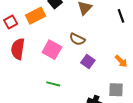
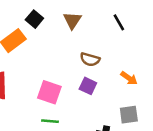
brown semicircle: (77, 39) -> (90, 59), moved
pink square: (52, 50) -> (49, 92), moved

